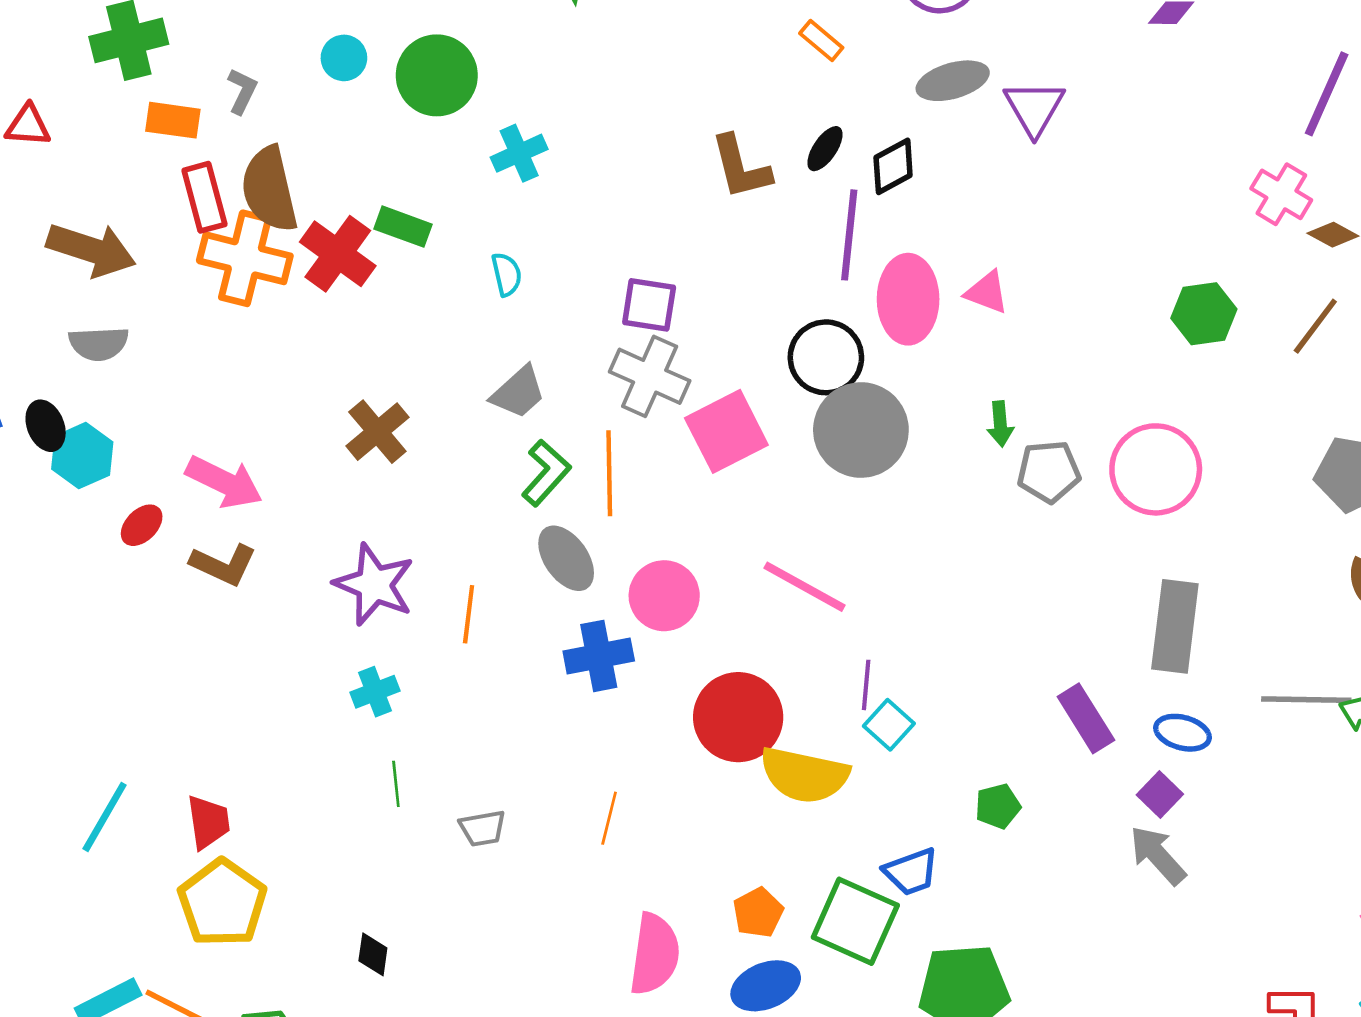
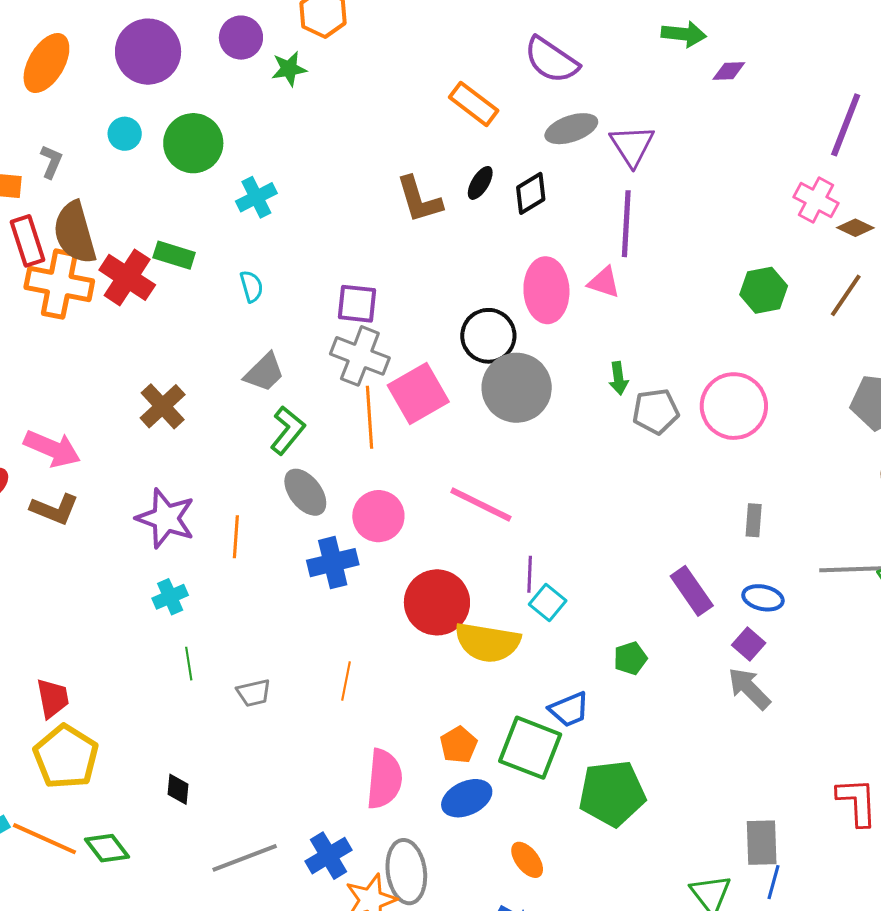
orange rectangle: (821, 41) -> (474, 104), size x1.5
purple line: (849, 235) -> (626, 224), moved
orange line: (609, 473) -> (369, 417), moved
gray rectangle: (1175, 626) -> (754, 520), size x0.5

